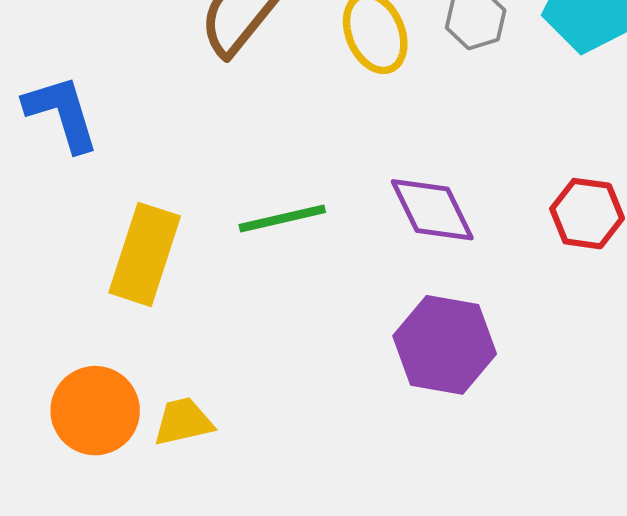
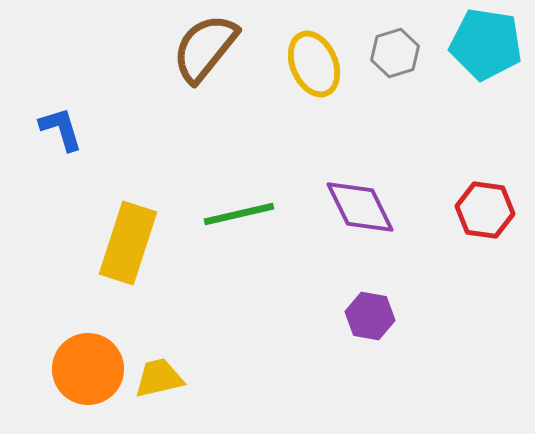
blue L-shape: (62, 113) -> (61, 129), size x0.7
purple hexagon: (445, 345) -> (370, 316), size x0.6

